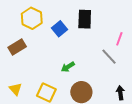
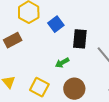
black rectangle: (85, 19) -> (80, 39), moved

